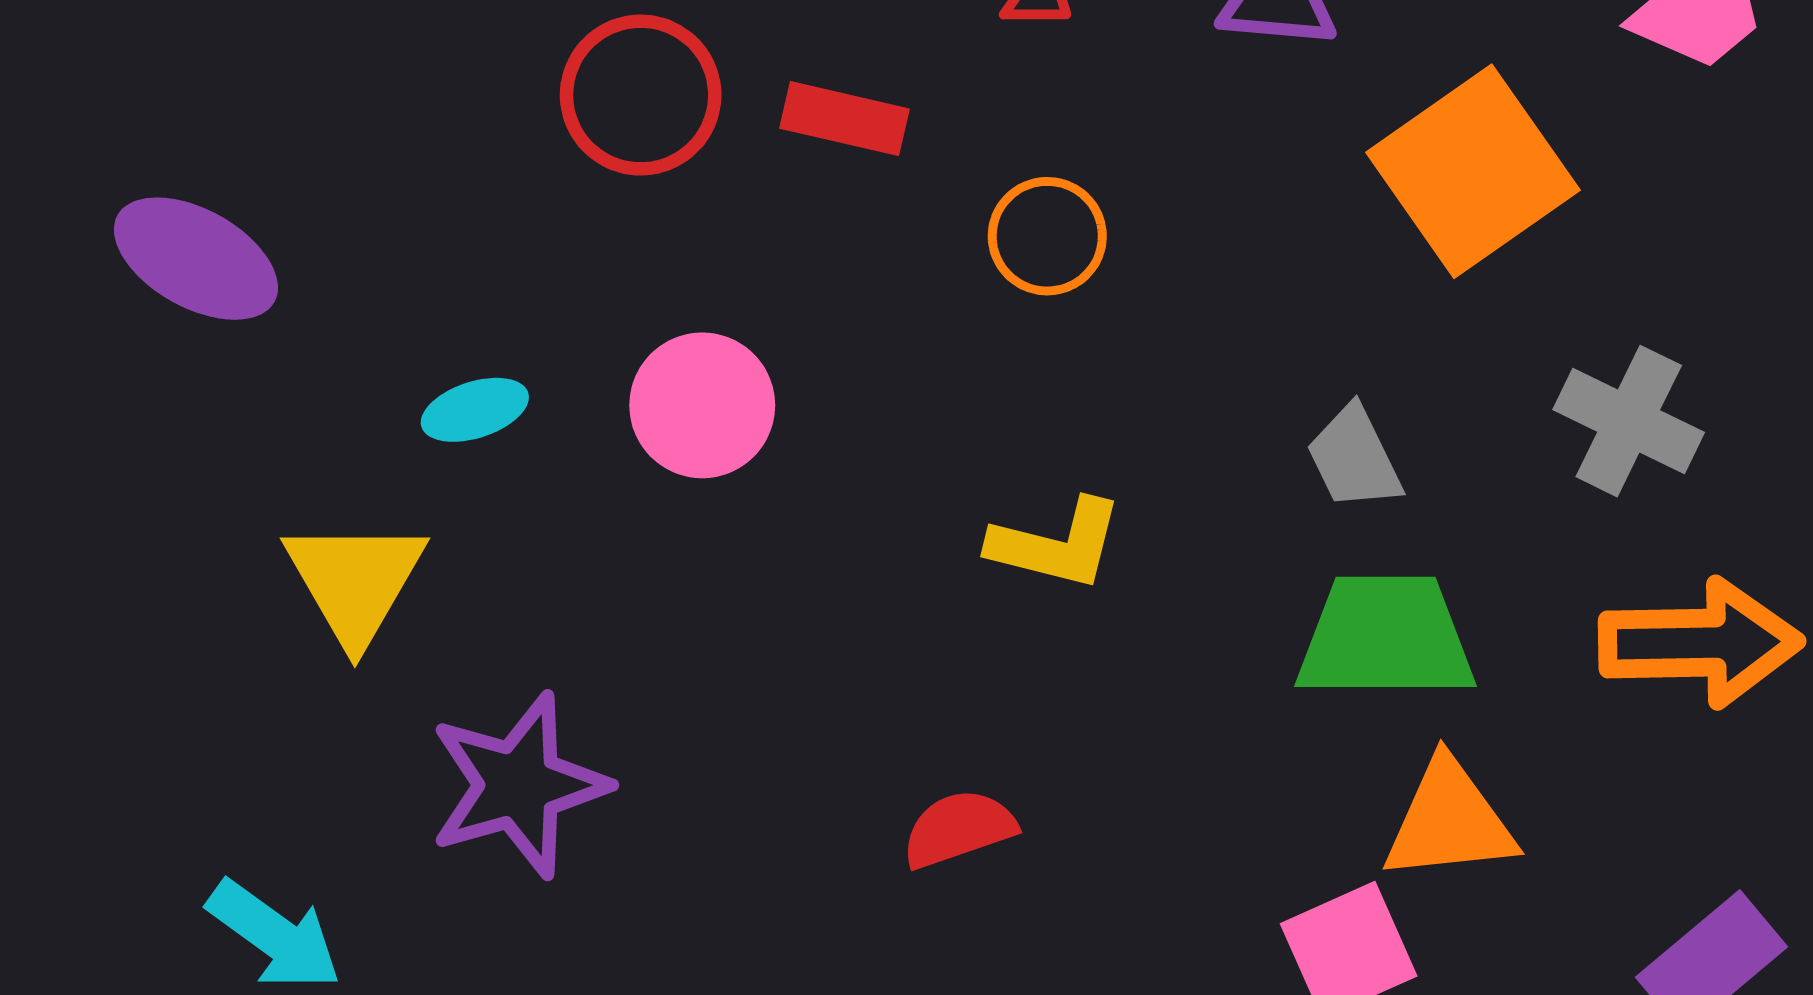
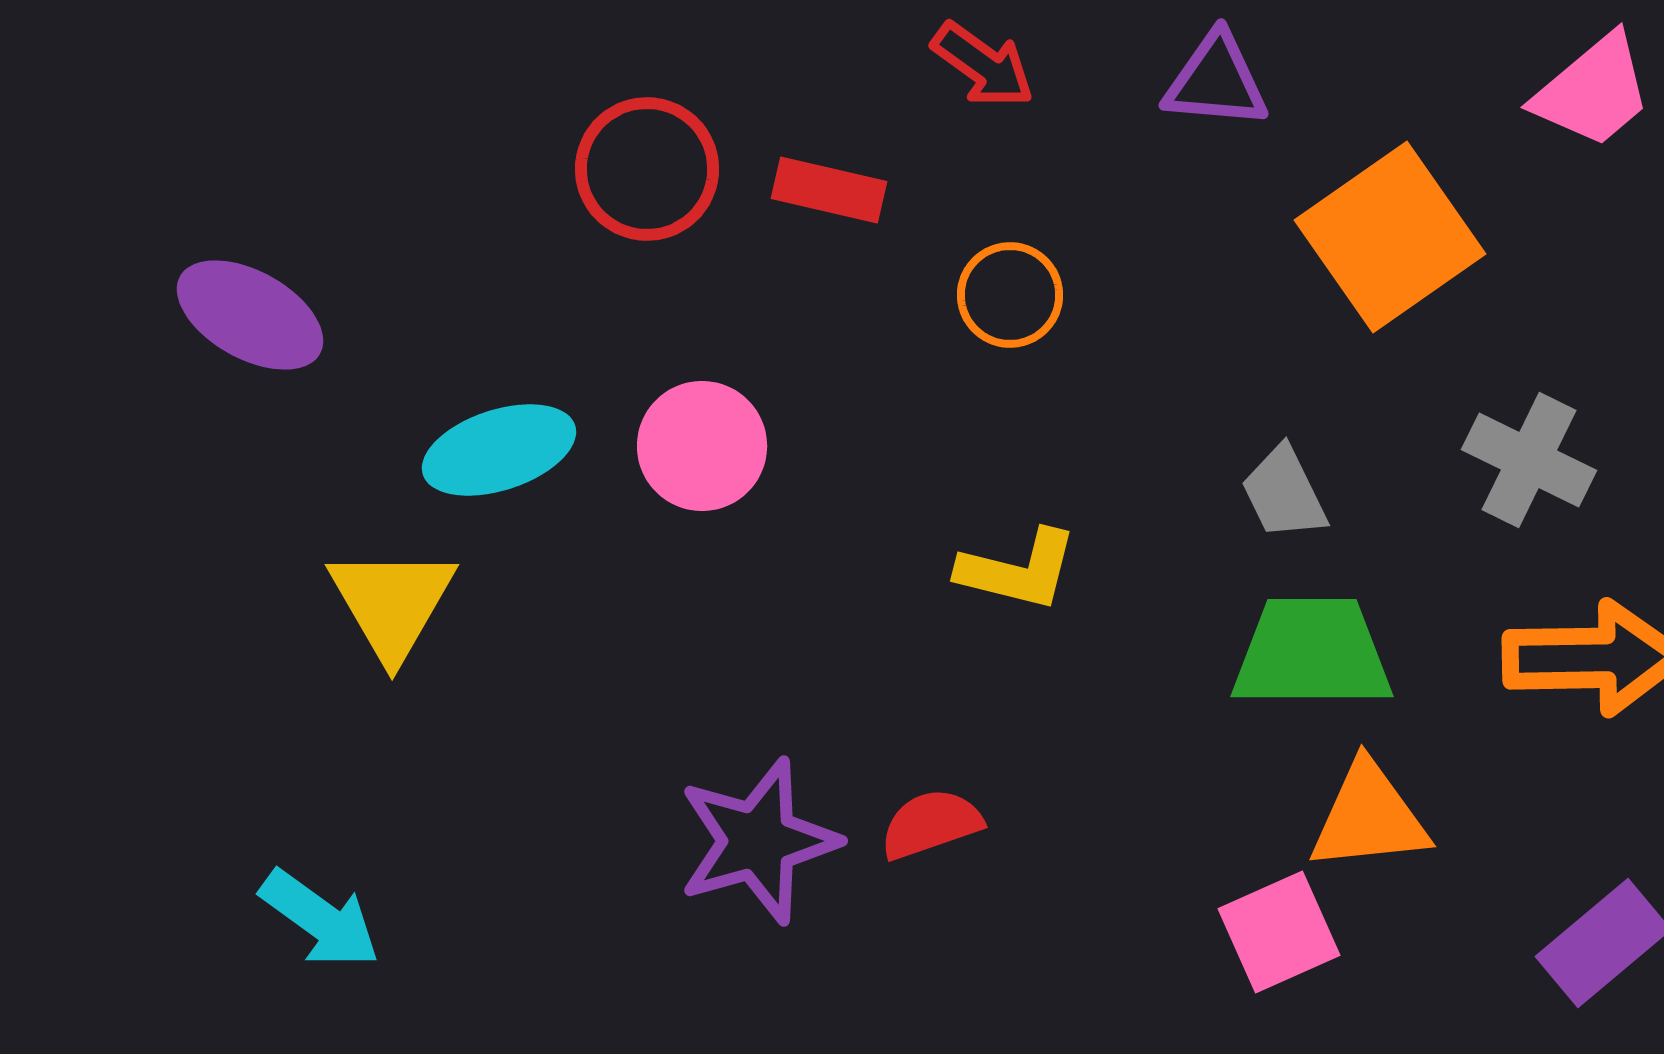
cyan ellipse: (475, 410) -> (499, 450), size x1.6
purple star: (519, 785) -> (758, 841), moved

